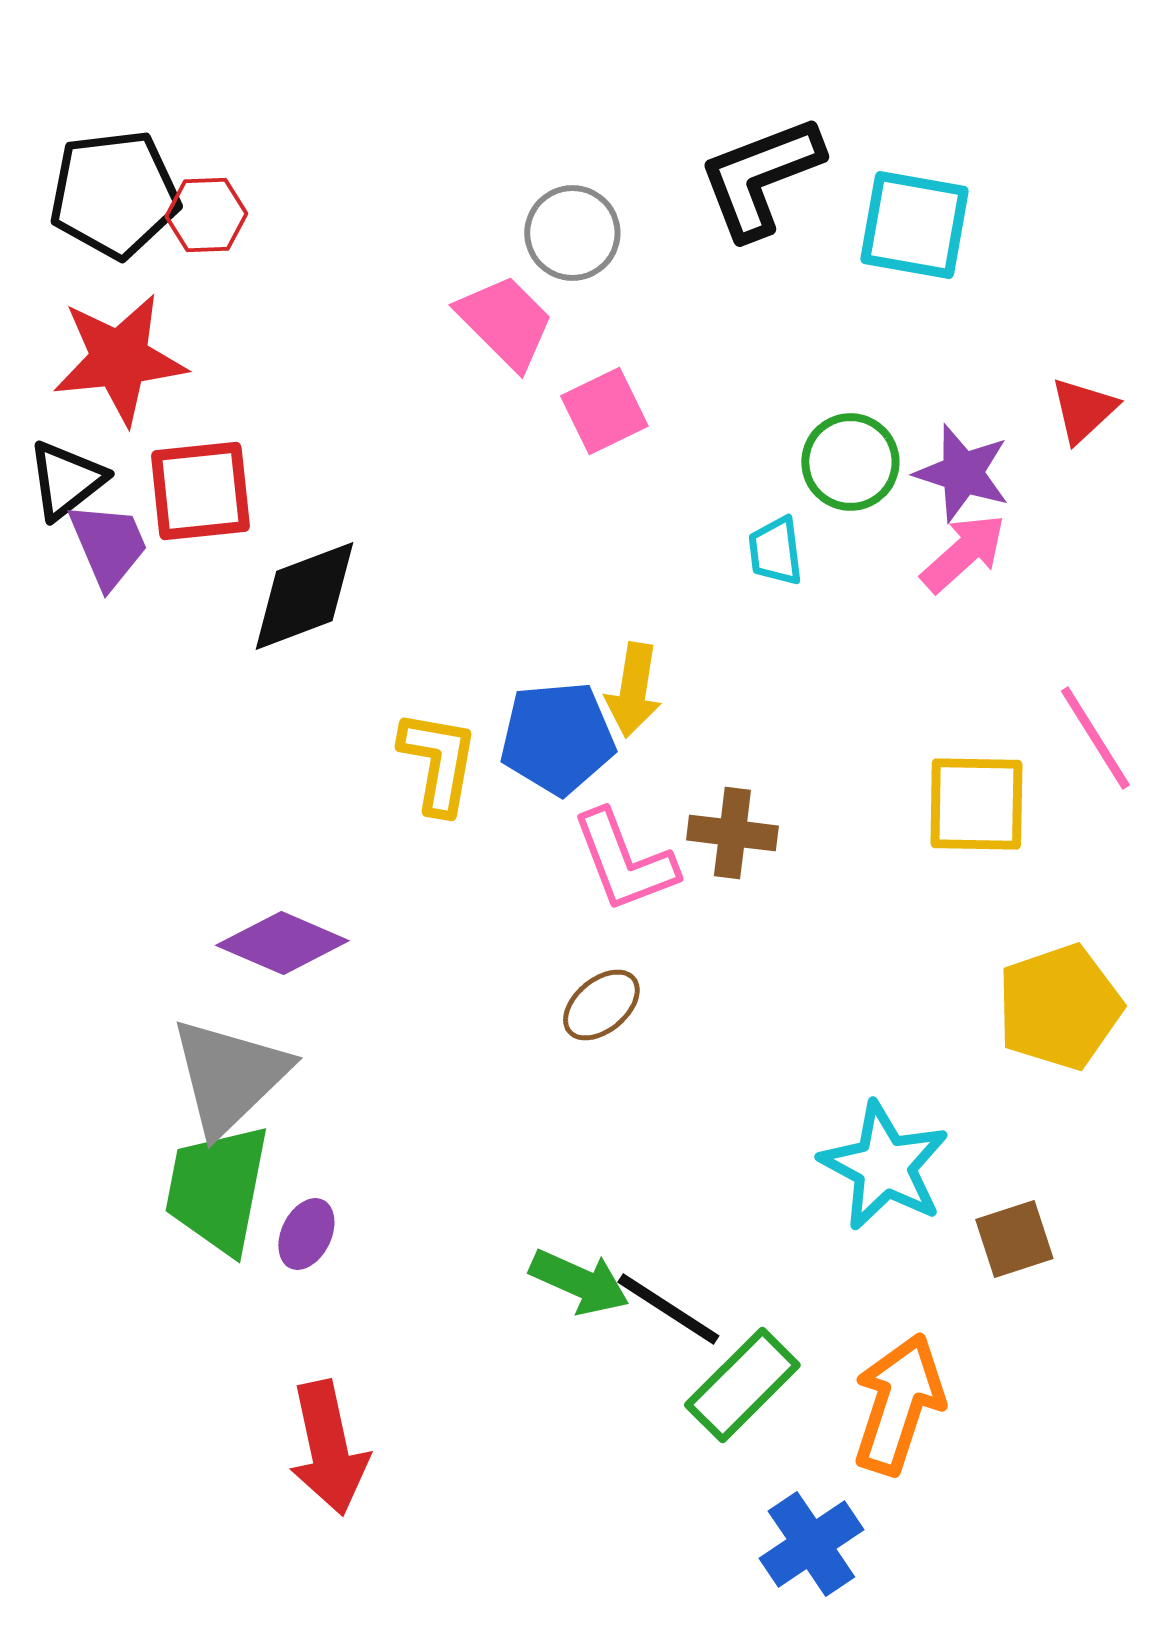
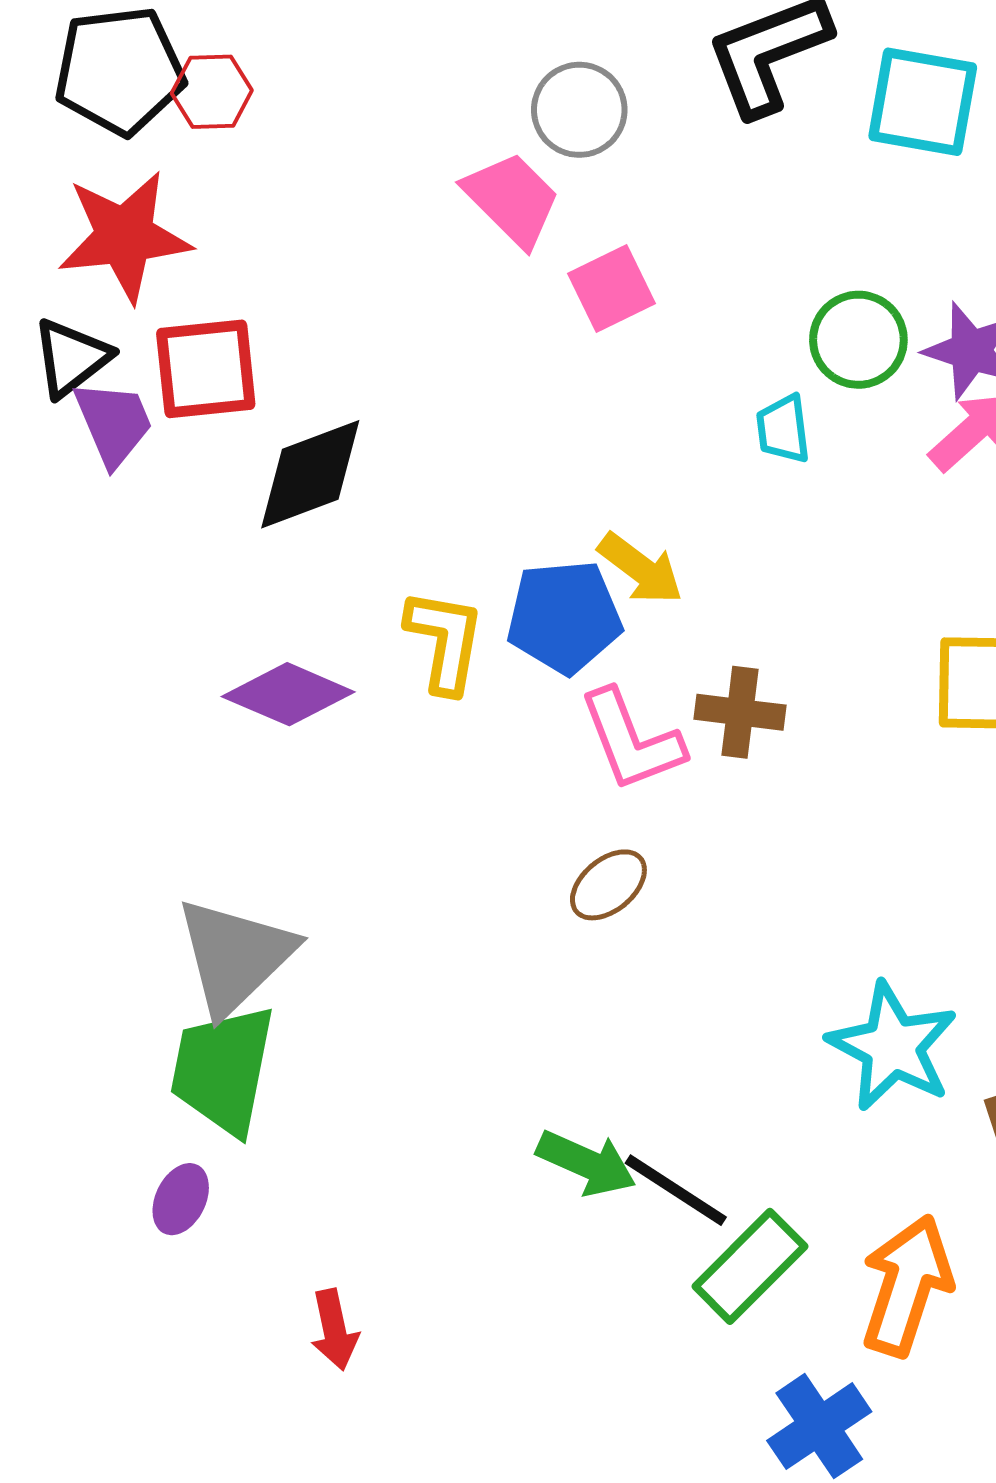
yellow arrow: (633, 690) -> (641, 569), turned -62
purple diamond: (282, 943) -> (288, 694), moved
purple ellipse: (306, 1234) -> (181, 1199), moved
red arrow: (328, 1448) -> (334, 1330), size x0.6

